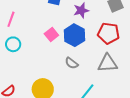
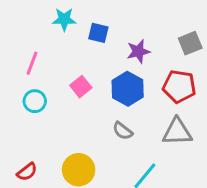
pink square: (51, 34) -> (81, 87), moved

